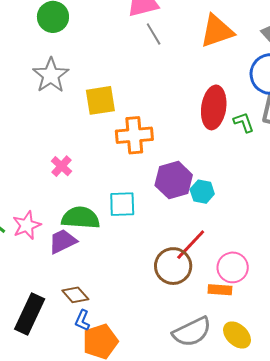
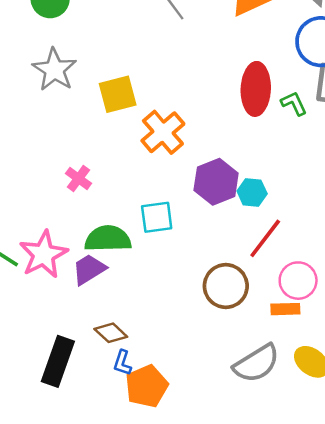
orange cross: (134, 135) -> (163, 132), turned -30
pink star: (27, 225) -> (43, 254), size x1.4
red line: (191, 245) -> (265, 238), moved

